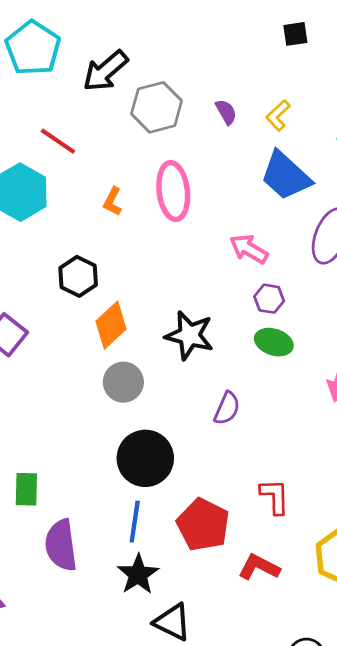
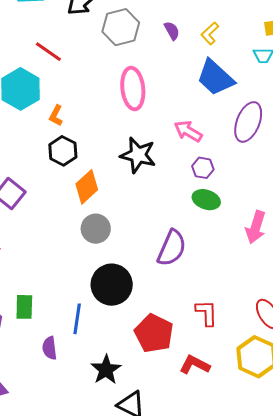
orange L-shape: (113, 201) -> (56, 115), moved
black star: (189, 335) -> (138, 155), moved
purple semicircle: (227, 408) -> (172, 248), size x1.5
blue line: (135, 522) -> (77, 319), moved
purple semicircle: (61, 545) -> (50, 348), size x0.6

